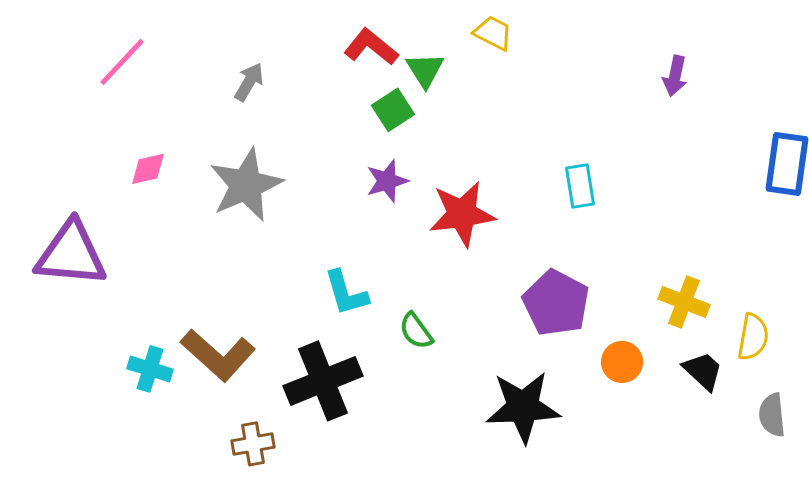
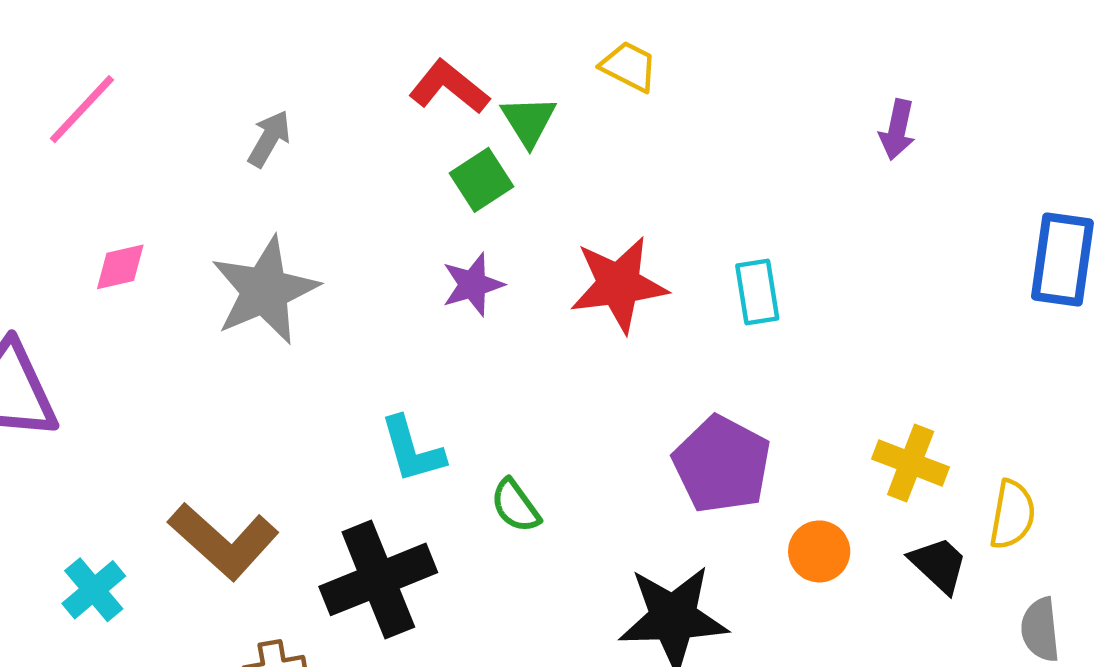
red star: (462, 214) -> (619, 285), moved
cyan cross: (150, 369) -> (94, 590), moved, turned 33

